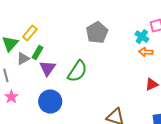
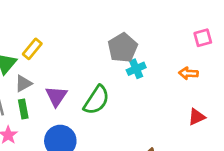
cyan cross: (142, 37) -> (136, 69), moved, turned 32
green rectangle: (38, 53) -> (23, 109), moved, turned -40

